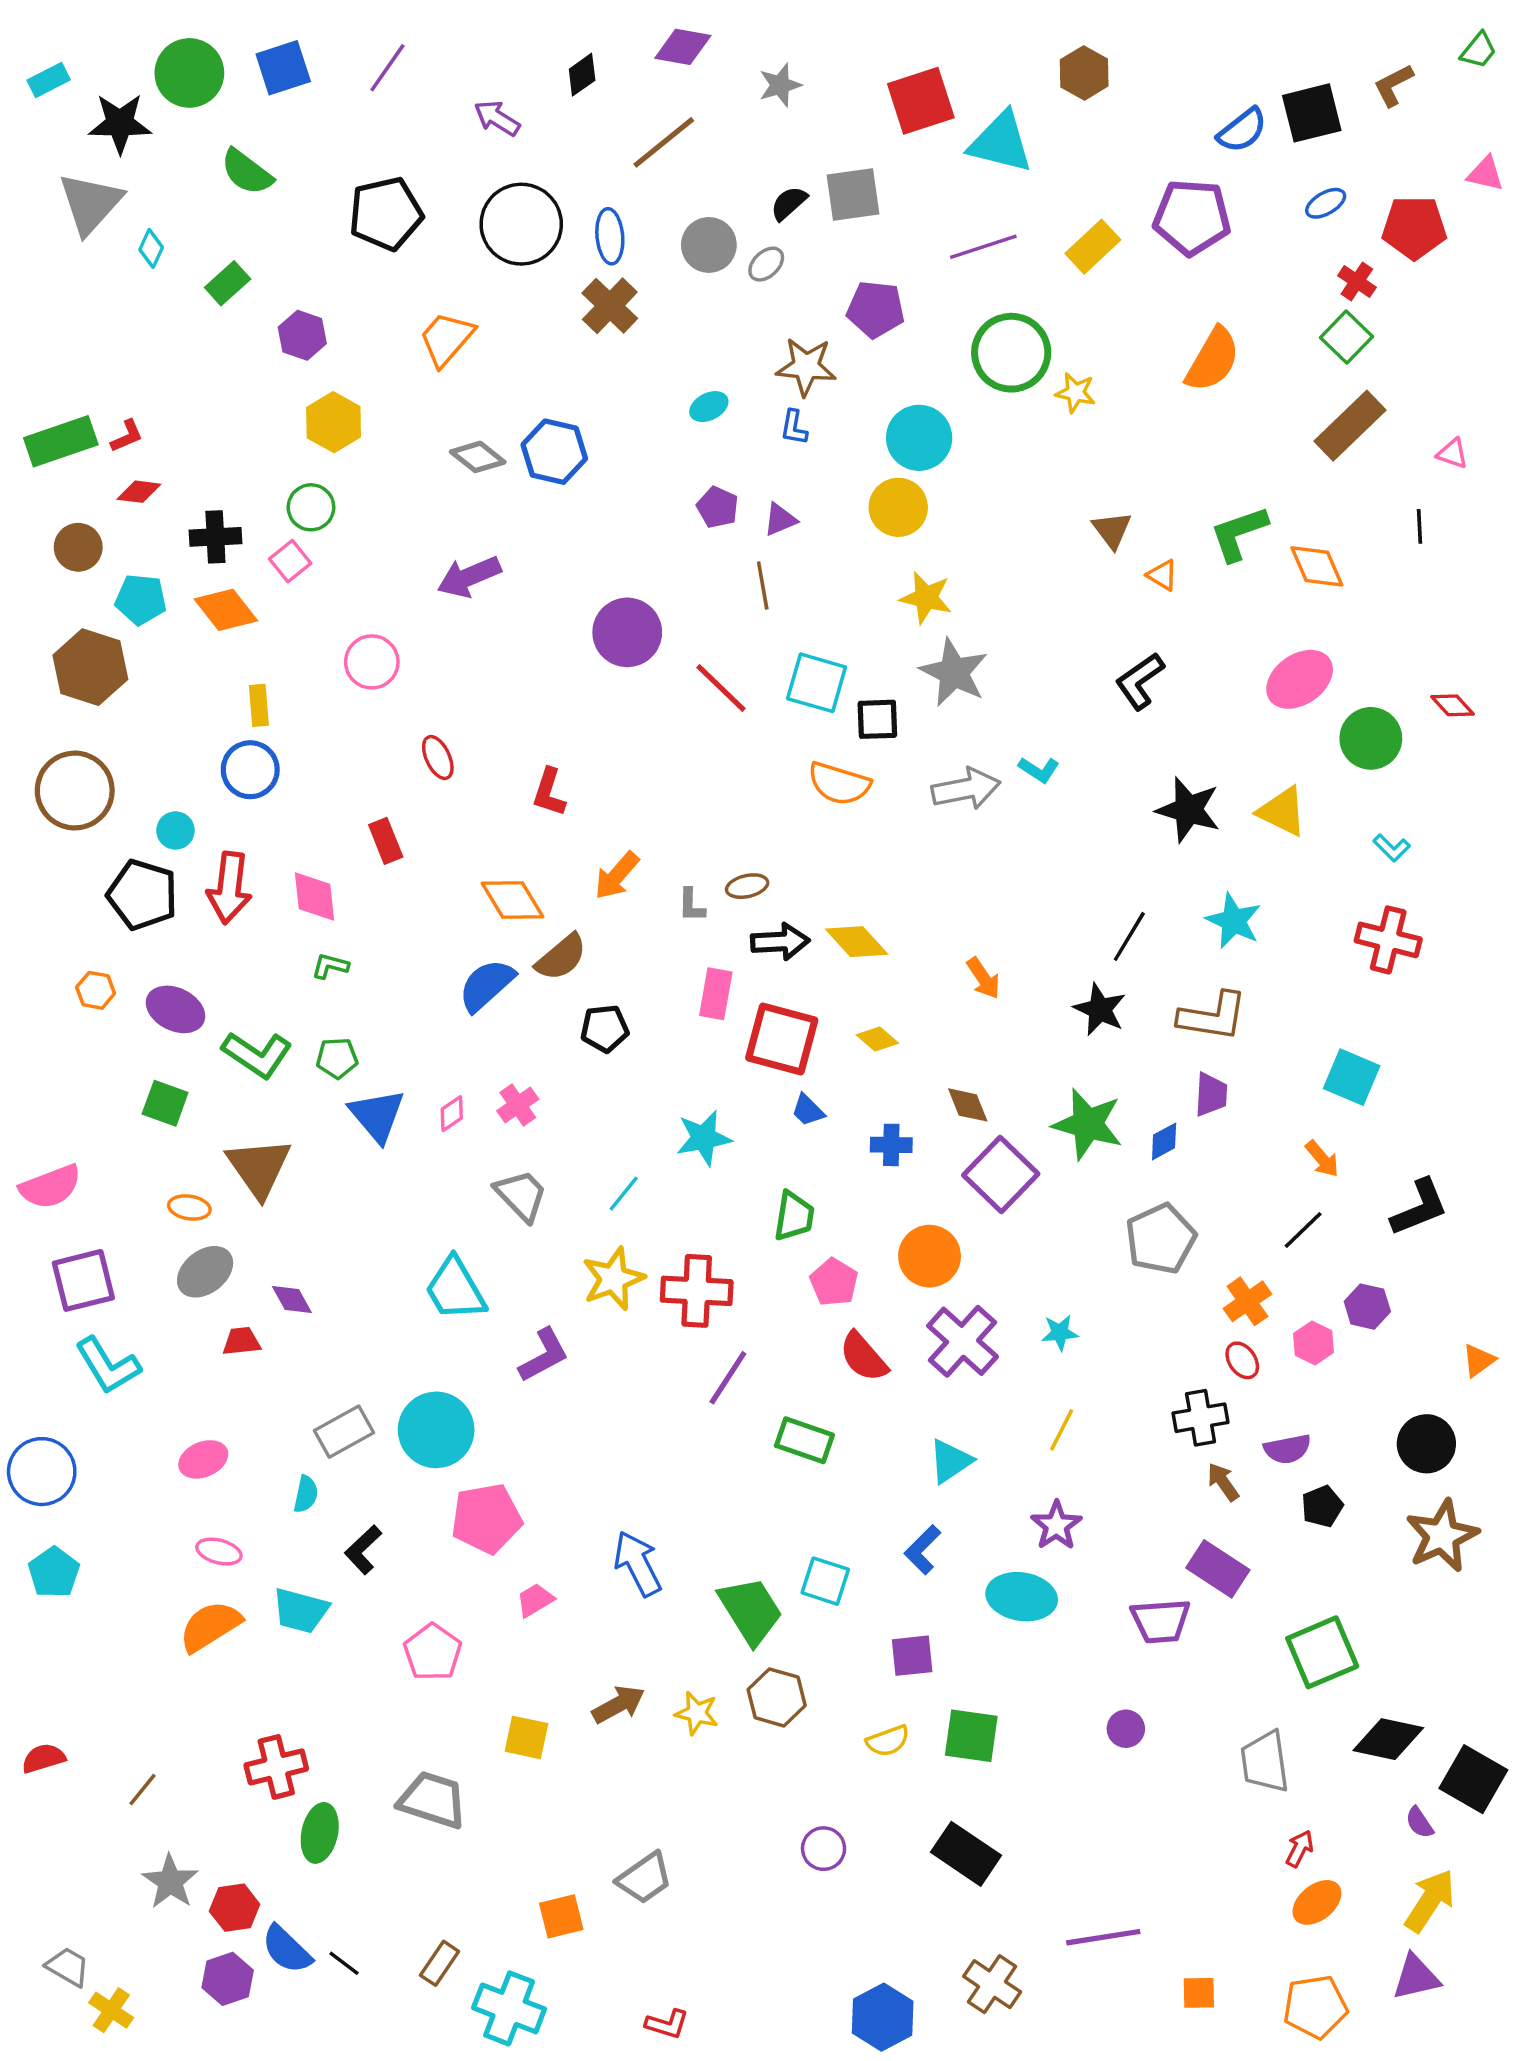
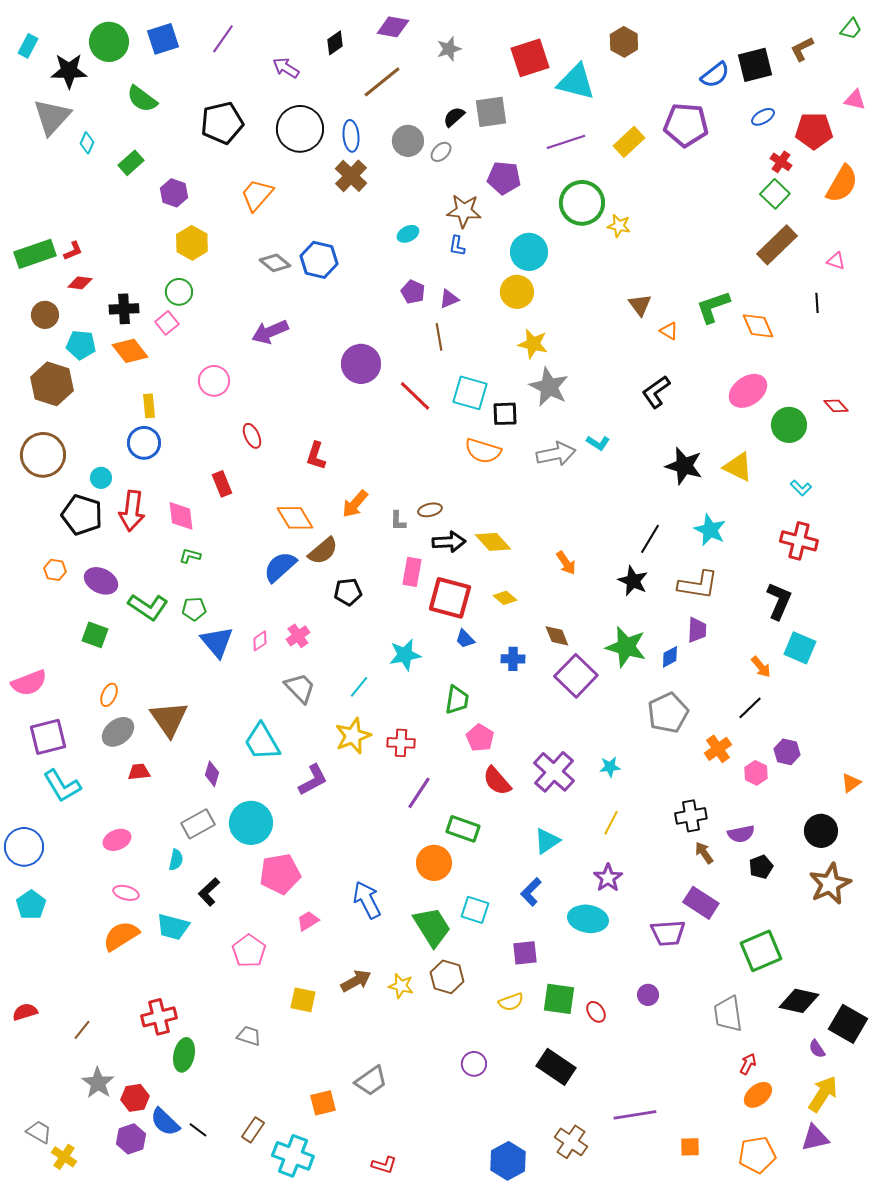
cyan rectangle: (49, 80) -> (28, 46), turned -35
orange semicircle: (1213, 360) -> (842, 184), moved
cyan square: (1352, 1077) -> (800, 648), moved
brown triangle: (259, 1168) -> (169, 719), moved
orange ellipse: (189, 1207) -> (109, 695), turned -75
black L-shape: (1419, 1207) -> (779, 601), moved, turned -45
orange circle: (930, 1256) -> (434, 863), moved
red cross: (697, 1291) -> (401, 743), size x0.7
purple diamond: (292, 1300) -> (212, 774), moved, turned 45
red ellipse: (1242, 1360) -> (596, 1012), moved
gray trapezoid: (433, 1800) -> (249, 1036), size x0.6

